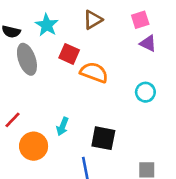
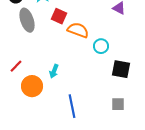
cyan circle: (145, 92) -> (101, 46), moved
black square: (103, 138) -> (121, 69), moved

